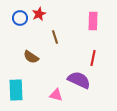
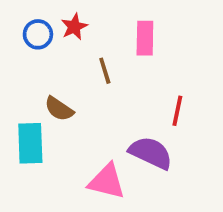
pink rectangle: (93, 21) -> (145, 38), moved
cyan rectangle: (16, 90) -> (30, 143), moved
pink triangle: (56, 95) -> (107, 181), size x1.5

